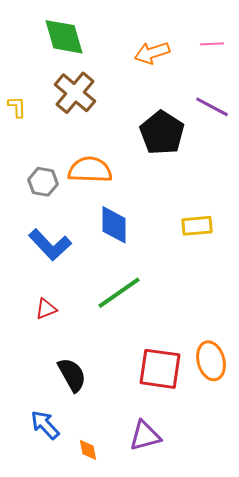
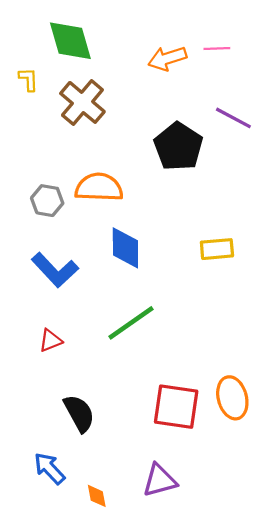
pink line: (212, 44) -> (217, 48), moved
yellow L-shape: (17, 107) -> (28, 79), moved

